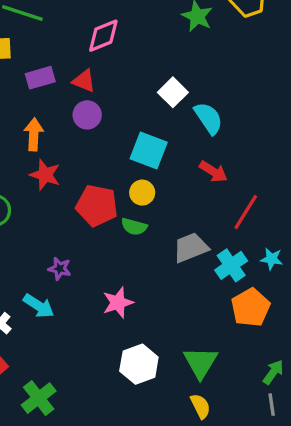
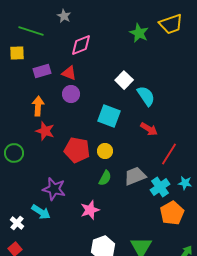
yellow circle: (142, 193) -> (105, 151), moved
green semicircle: (134, 227) -> (105, 178), moved, turned -77
purple star: (60, 269) -> (54, 189), size x1.6

